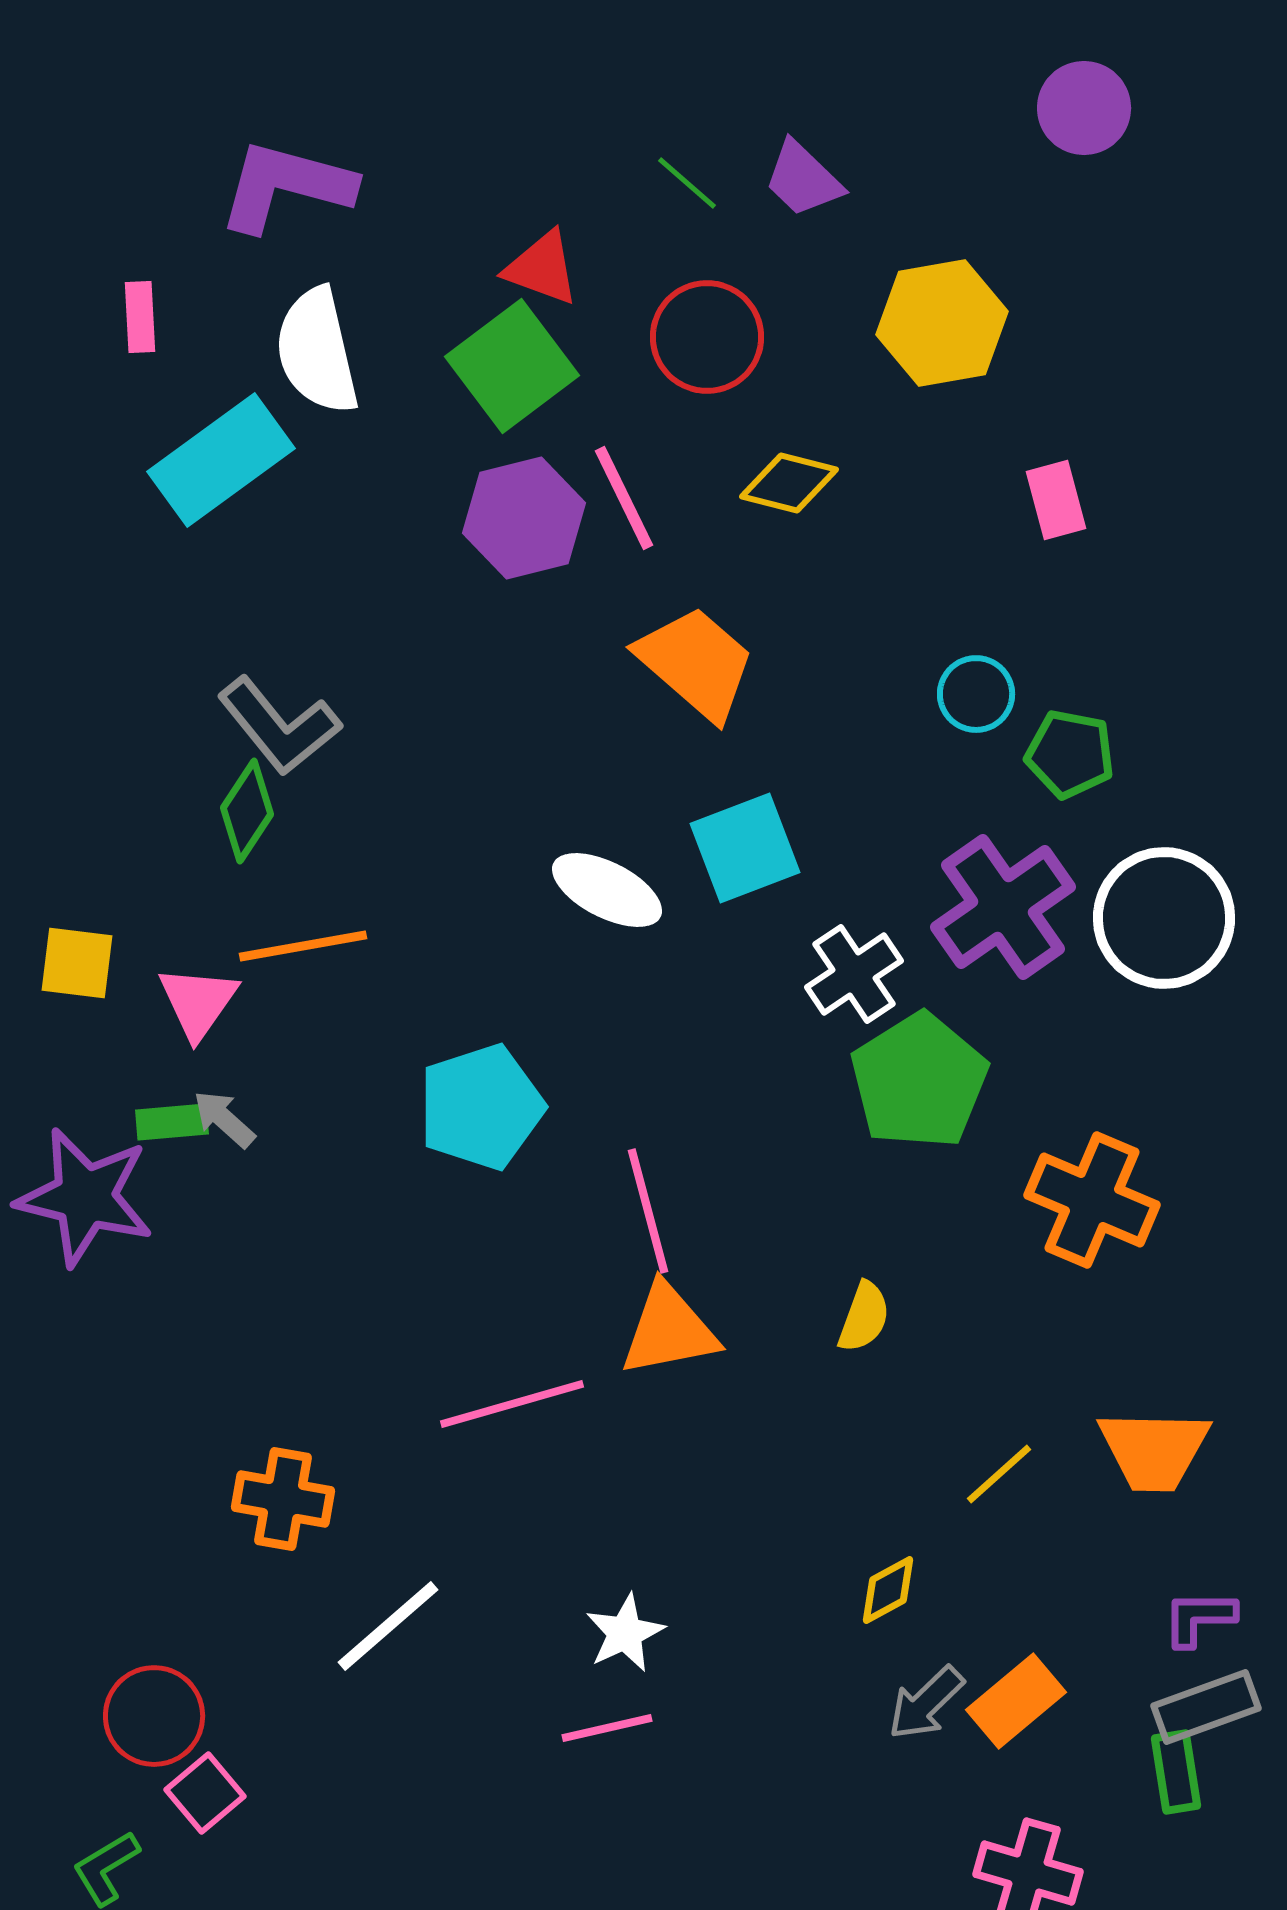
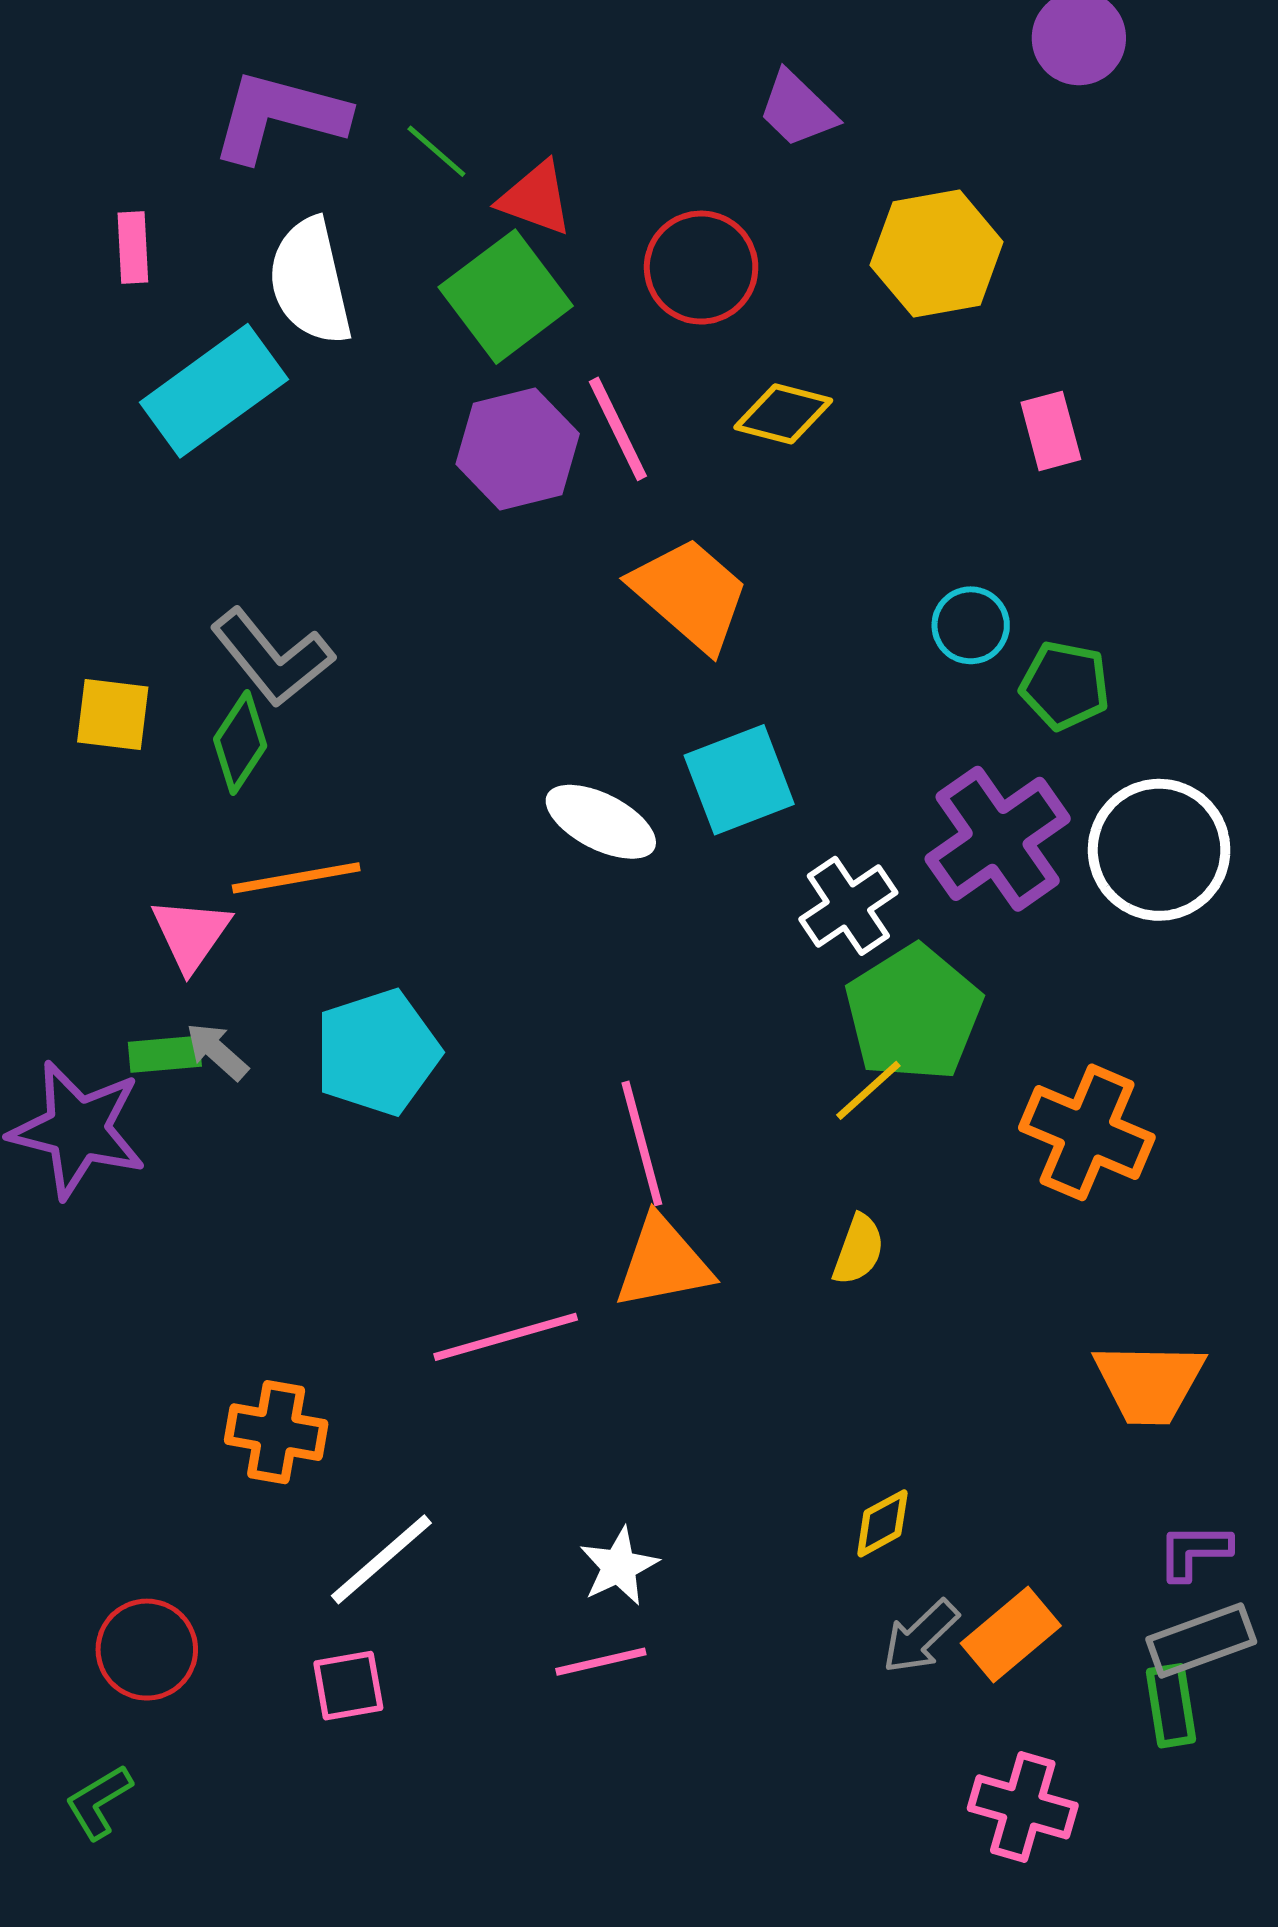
green line: (687, 183) -> (436, 151), moved
yellow square: (77, 963) -> (113, 715), moved
cyan pentagon: (481, 1107) -> (377, 1052), moved
yellow line: (999, 1474) -> (868, 1090), moved
pink square: (205, 1793) -> (348, 1686), moved, turned 30

